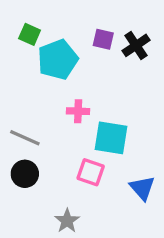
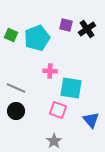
green square: (30, 34) -> (11, 35), moved
gray star: (67, 221) -> (54, 141), moved

